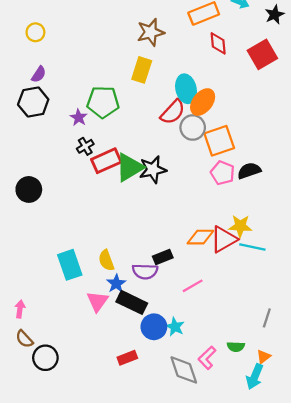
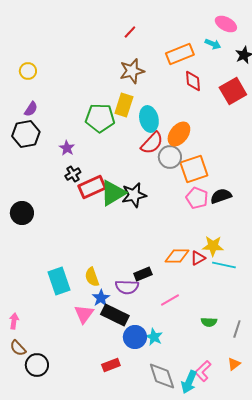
cyan ellipse: (186, 89) -> (149, 119), moved
green pentagon: (103, 102) -> (100, 118), moved
red triangle: (224, 239) -> (198, 258), size x0.6
green semicircle: (236, 347) -> (209, 322), moved
pink L-shape: (207, 358) -> (203, 371), moved
cyan arrow: (255, 377) -> (189, 382), moved

